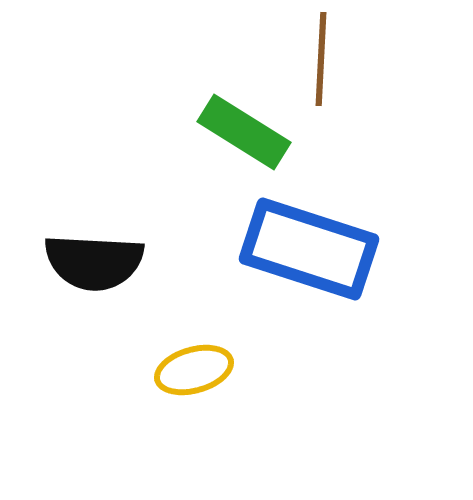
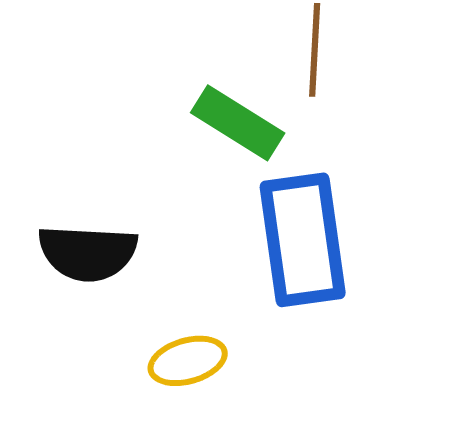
blue rectangle: (309, 249) -> (303, 240), turned 64

